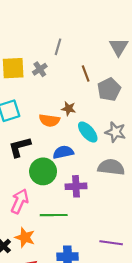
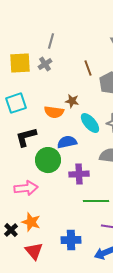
gray line: (58, 47) -> (51, 41), moved
pink arrow: (20, 201) -> (26, 188), turned 60
green line: (54, 215) -> (96, 201), moved

